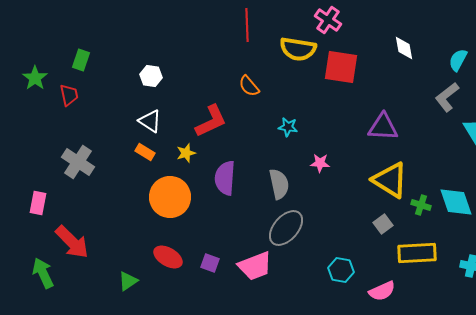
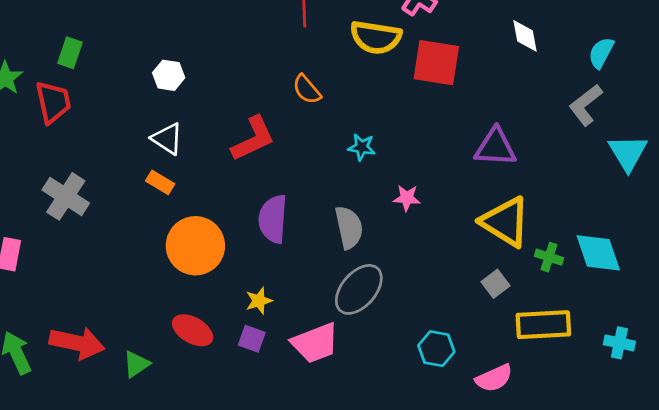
red trapezoid: (69, 95) -> (53, 102), size x1.4
yellow star: (186, 153) -> (259, 301), moved
red arrow: (72, 242) -> (77, 343), moved, turned -33

